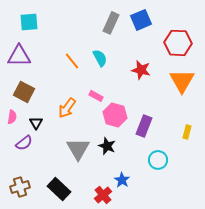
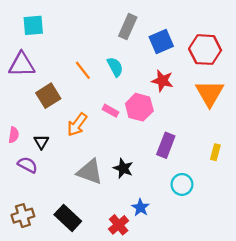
blue square: (141, 20) -> (161, 42), moved
brown square: (24, 92) -> (48, 96), moved, turned 30
pink hexagon: (115, 115) -> (139, 107), moved
purple semicircle: (24, 143) -> (27, 165), turned -114
gray triangle: (78, 149) -> (90, 172), turned -40

